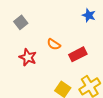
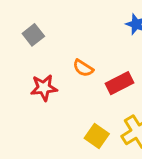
red star: (28, 57) -> (44, 88), turned -30

